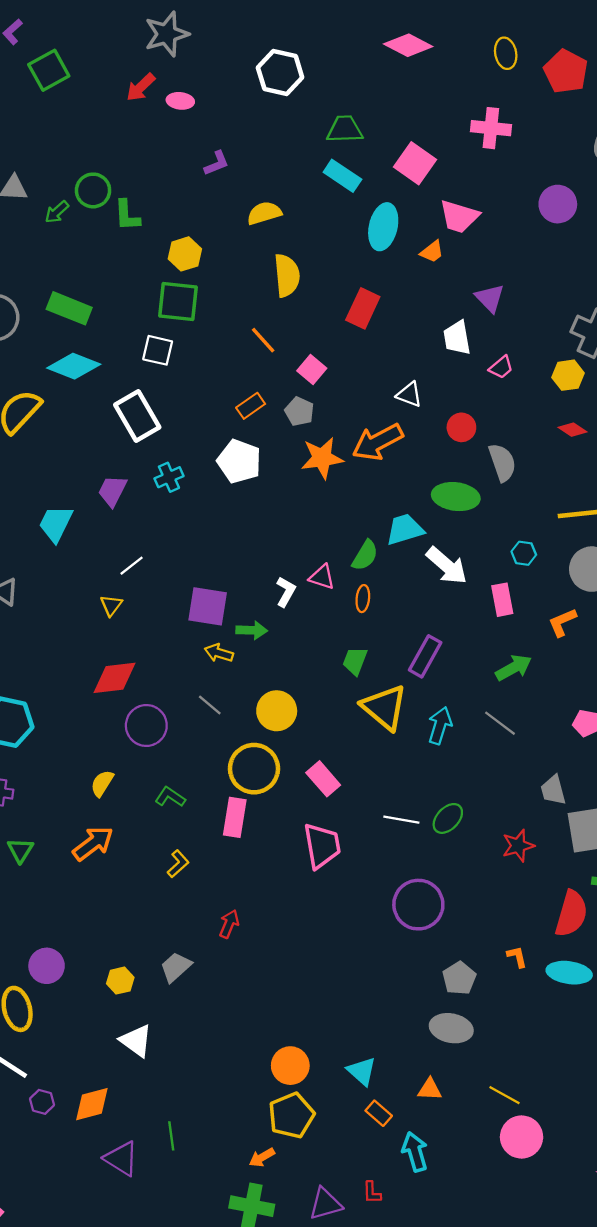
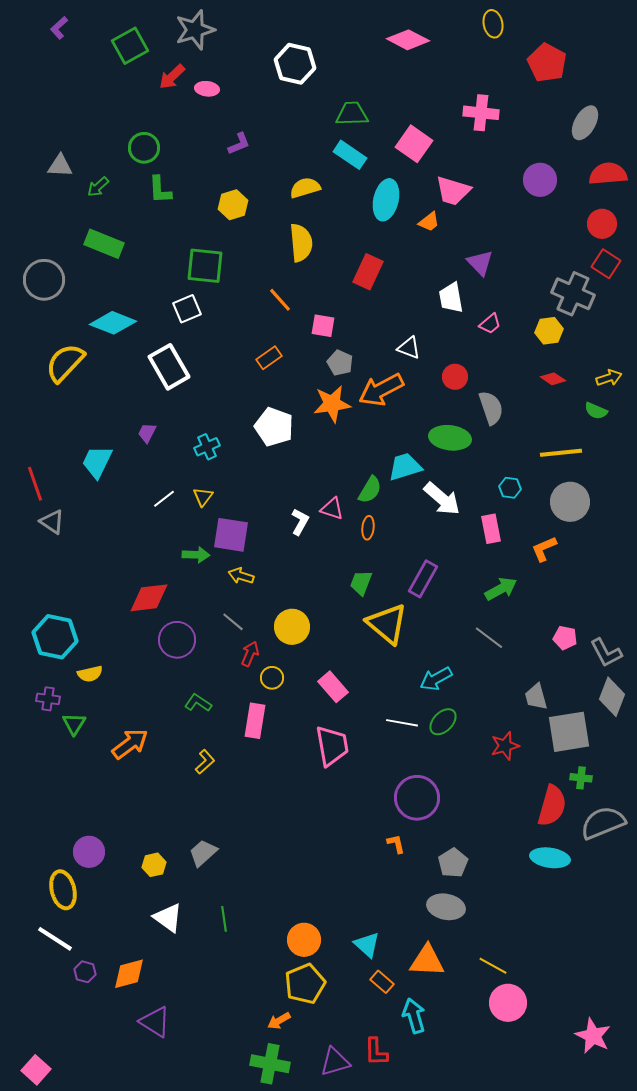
yellow ellipse: (506, 53) -> (493, 24), moved
green square: (49, 70) -> (130, 46), moved
green circle: (93, 190) -> (144, 148), moved
yellow semicircle: (264, 213) -> (305, 188), moved
yellow hexagon: (185, 254) -> (233, 205), moved
green rectangle: (69, 308) -> (104, 244), moved
white square: (158, 350) -> (187, 309), turned -36
pink square: (312, 370) -> (323, 326), turned -30
gray pentagon: (299, 411) -> (340, 363), moved
white pentagon: (239, 461) -> (274, 427), moved
cyan cross: (169, 477) -> (207, 447), moved
purple trapezoid: (112, 491) -> (147, 433), size x0.7
yellow triangle: (111, 605) -> (203, 497), moved
green arrow: (252, 630) -> (196, 555), moved
cyan arrow: (440, 725) -> (436, 679), moved, turned -136
yellow circle: (254, 769) -> (272, 678), size x0.5
yellow semicircle: (102, 783) -> (90, 674), moved, turned -135
green triangle: (20, 850) -> (74, 724), moved
red arrow: (229, 924) -> (250, 654), moved
orange L-shape: (517, 957) -> (396, 844), moved
orange triangle: (430, 1089) -> (427, 961), size x1.6
green line: (171, 1136) -> (224, 919), moved
red L-shape: (372, 1193) -> (376, 1052), size x1.4

